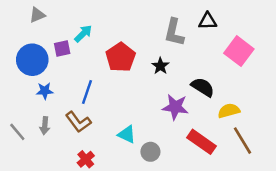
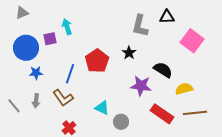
gray triangle: (37, 15) -> (22, 13), moved
cyan arrow: (83, 34) -> (67, 27), turned -63
red pentagon: (121, 57) -> (97, 61), moved
brown line: (243, 141) -> (195, 113), turned -65

